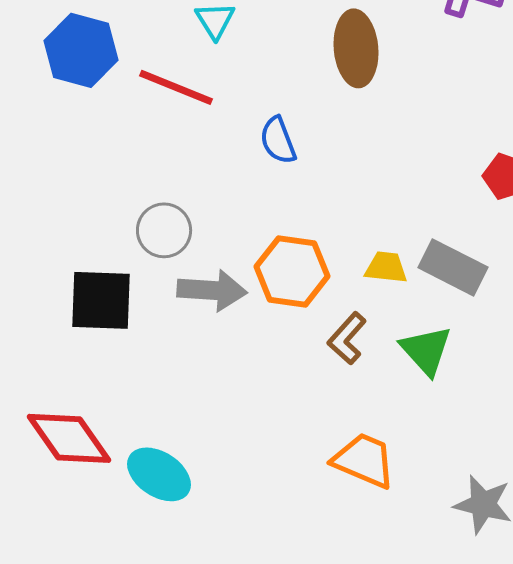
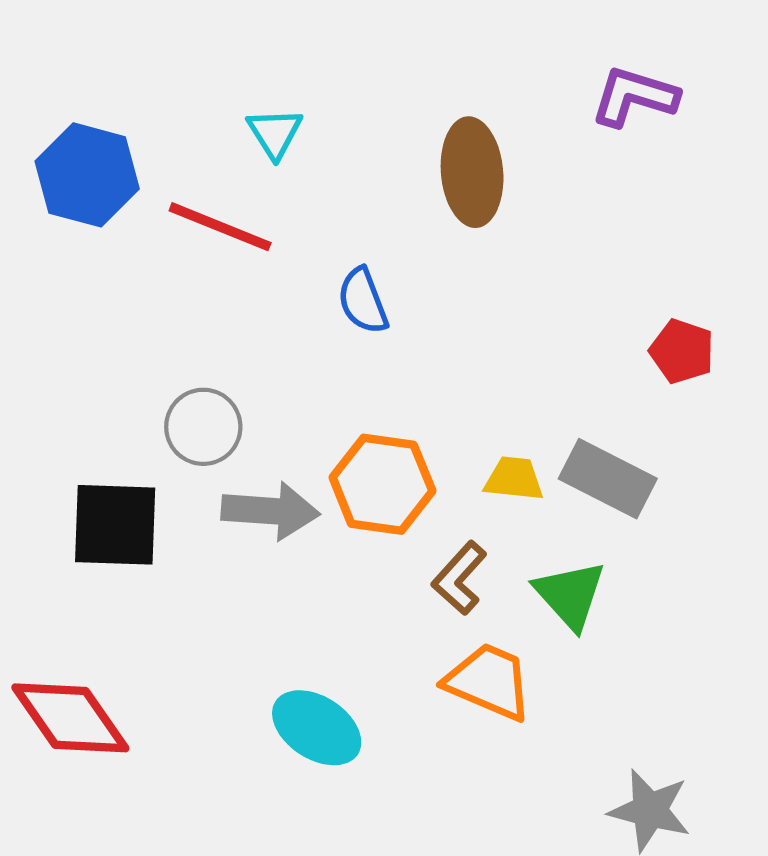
orange trapezoid: (364, 460) -> (489, 682), moved
cyan ellipse: (159, 474) -> (317, 728), moved

